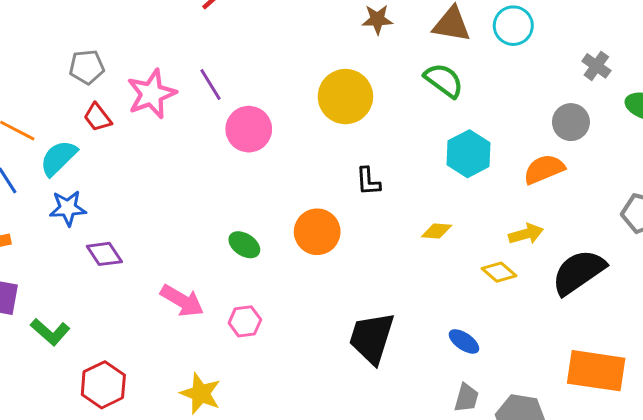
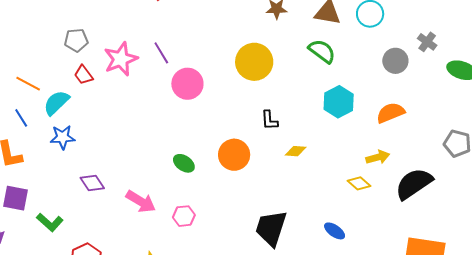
gray circle: (571, 122) -> (395, 61), moved
yellow diamond: (437, 231) -> (296, 151), moved
purple diamond: (104, 254) -> (92, 183), moved

